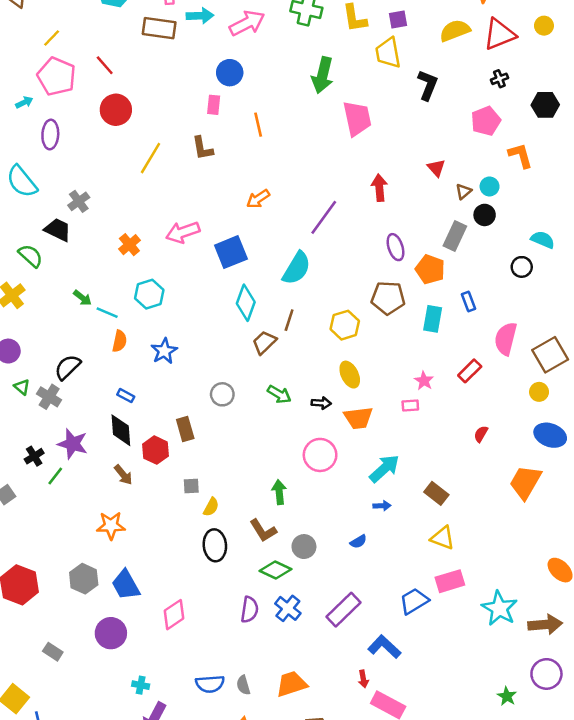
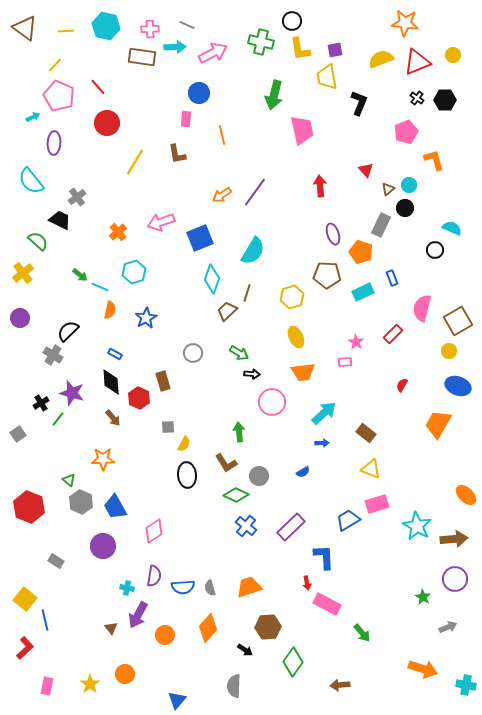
black cross: (499, 79) -> (417, 98), turned -32
black hexagon: (545, 105) -> (445, 100), moved
purple line: (324, 217) -> (255, 192), moved
cyan rectangle: (433, 319) -> (363, 292), turned 55
green triangle: (22, 387) -> (69, 480), moved
black arrow: (321, 403) -> (252, 374), moved
purple semicircle: (249, 610) -> (154, 576), moved
blue L-shape: (384, 647) -> (324, 557), turned 44

